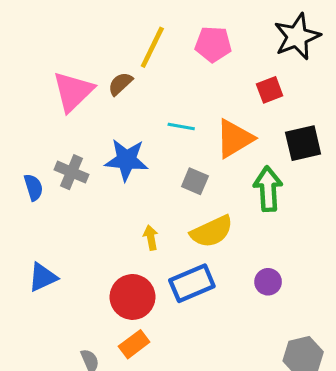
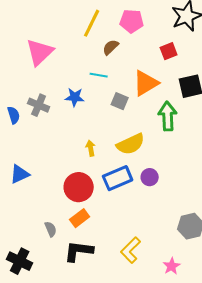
brown semicircle: (120, 84) -> (111, 47), moved
cyan line: (181, 126) -> (99, 75), moved
blue star: (126, 160) -> (75, 97), size x0.7
gray square: (195, 181) -> (120, 101), moved
purple circle: (268, 282) -> (150, 177), moved

